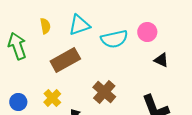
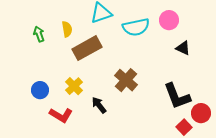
yellow semicircle: (45, 26) -> (67, 29), moved
green arrow: (17, 46) -> (39, 34), size x0.6

